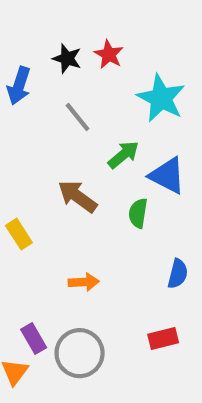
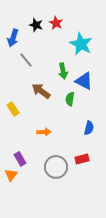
gray line: (77, 117) -> (26, 60), moved
green arrow: (123, 155) -> (63, 71), turned 119
gray circle: (80, 353) -> (56, 167), moved

